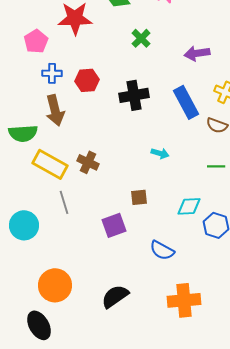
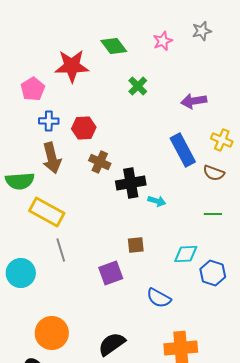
black cross: (134, 95) -> (131, 183), moved
brown cross: (88, 162) -> (100, 162), moved

